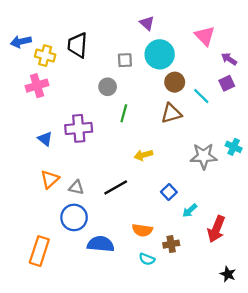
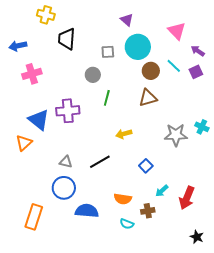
blue arrow: (21, 42) -> (18, 46), moved
yellow cross: (45, 56) -> (46, 15), moved
cyan line: (201, 96) -> (174, 66), moved
blue triangle: (45, 139) -> (39, 120), size x1.6
orange triangle: (50, 179) -> (24, 143), moved
cyan arrow: (190, 211) -> (162, 191), moved

